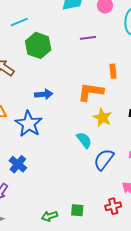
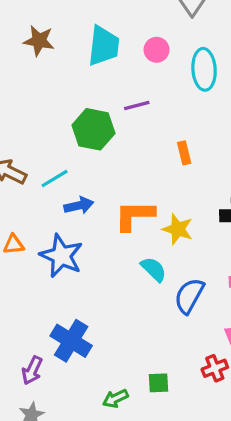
cyan line: (19, 22) -> (55, 179), moved
green hexagon: (38, 45) -> (93, 129), moved
orange L-shape: (91, 92) -> (134, 215), moved
blue cross: (18, 164) -> (71, 341), moved, size x1.4

